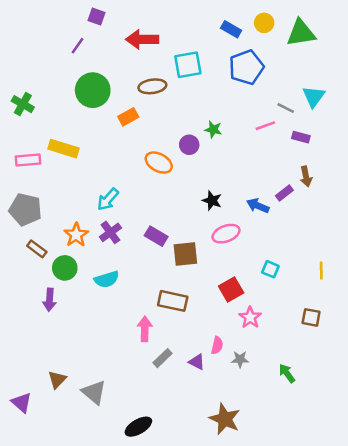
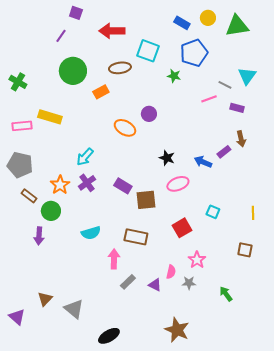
cyan square: (188, 65) -> (148, 51), turned 30
green star: (213, 130) -> (174, 76), moved
cyan semicircle: (107, 279) -> (91, 233), moved
pink star: (250, 317) -> (197, 260), moved

